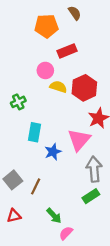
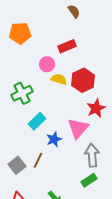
orange pentagon: (46, 26) -> (20, 33), moved
green cross: (18, 102) -> (22, 93), size x1.5
cyan rectangle: (35, 132) -> (37, 121), turned 36
brown line: (36, 186) -> (38, 160), moved

